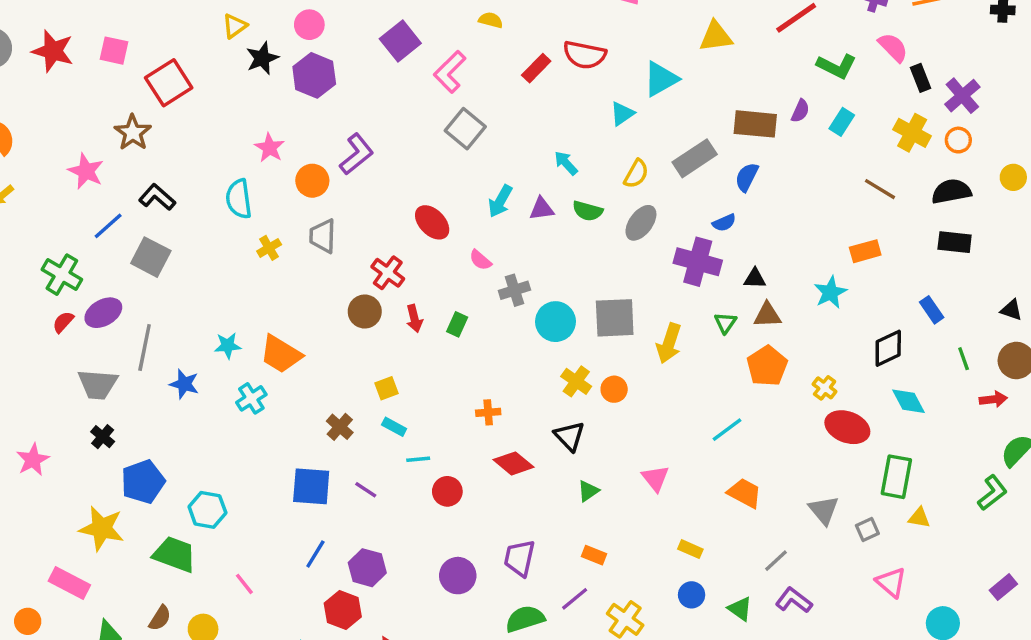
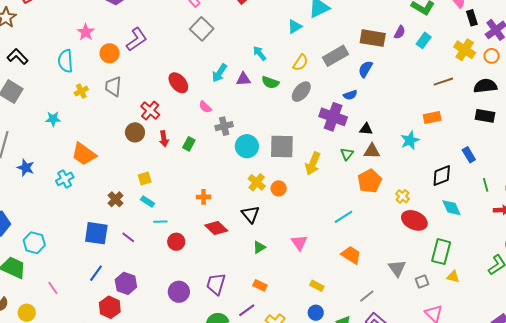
brown line: (880, 189) -> (443, 82), turned -54
cyan star: (228, 346) -> (53, 119), moved

